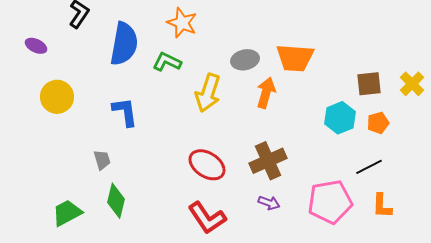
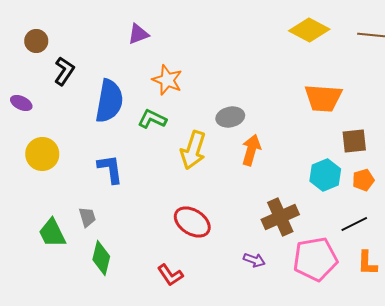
orange trapezoid: (295, 58) -> (323, 98), moved
brown cross: (268, 161) -> (280, 217), moved
green trapezoid: (67, 213) -> (52, 233), moved, turned -88
red L-shape: (207, 218) -> (170, 275), moved, size x0.7

